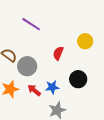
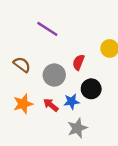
gray circle: (27, 66) -> (54, 75), moved
black circle: (78, 79) -> (91, 89), moved

